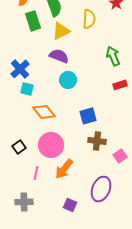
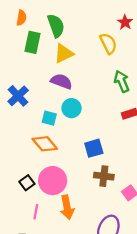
yellow semicircle: (89, 19) -> (108, 43), moved, turned -30
green rectangle: (33, 21) -> (33, 42), turned 30
cyan square: (27, 89) -> (49, 118), moved
black square: (19, 147) -> (27, 183), moved
orange arrow: (64, 169) -> (67, 207), turned -50

